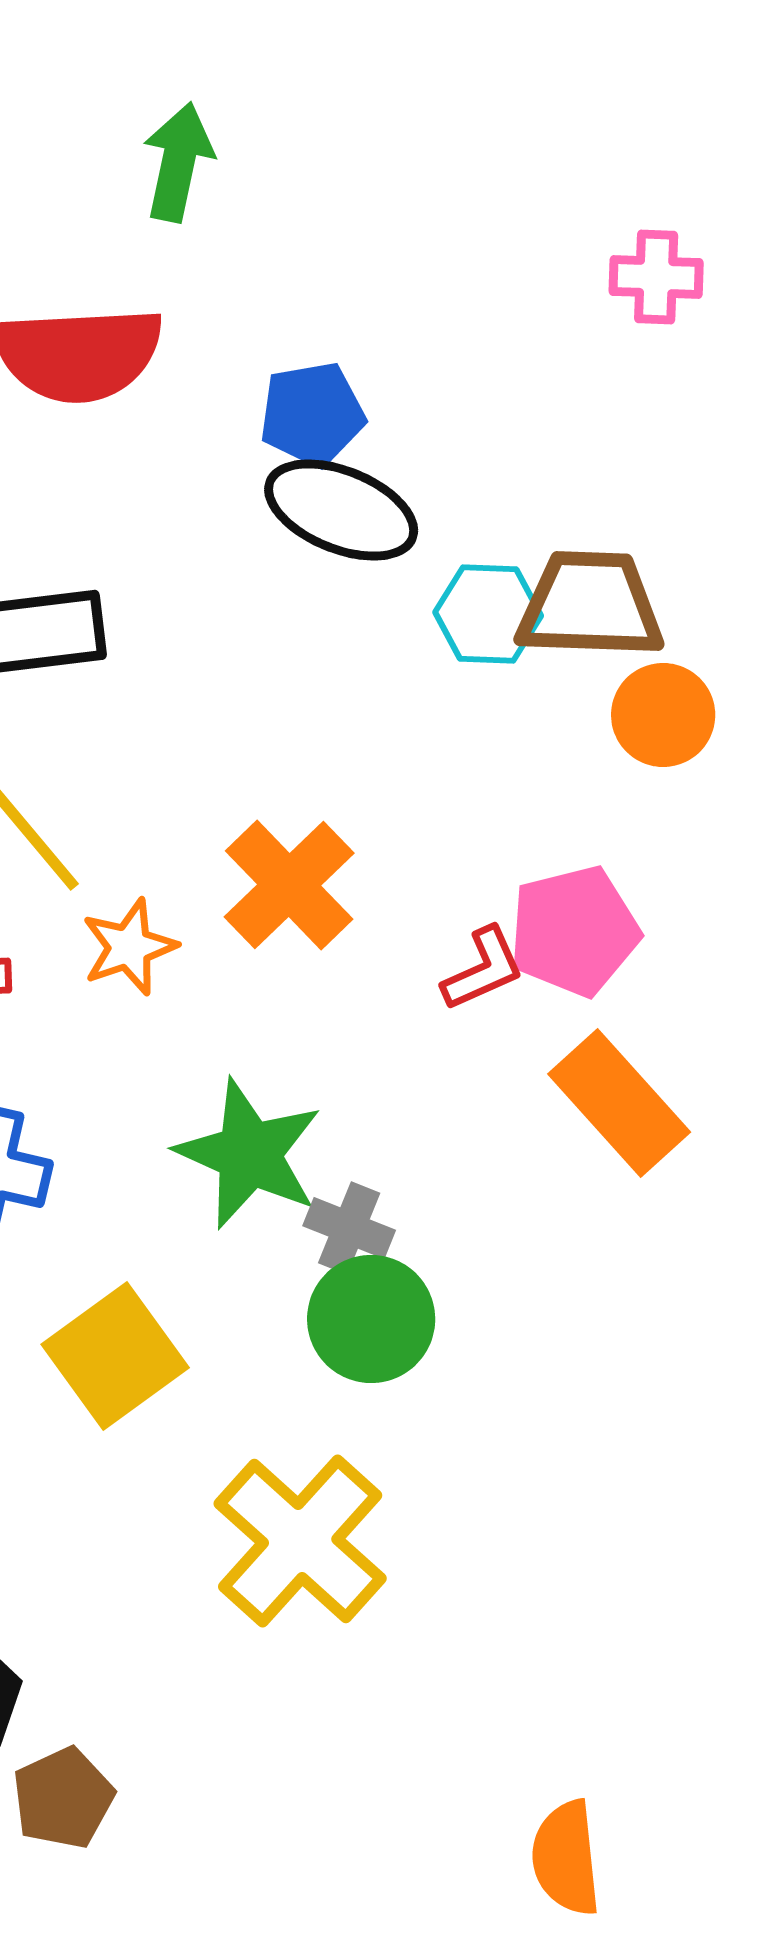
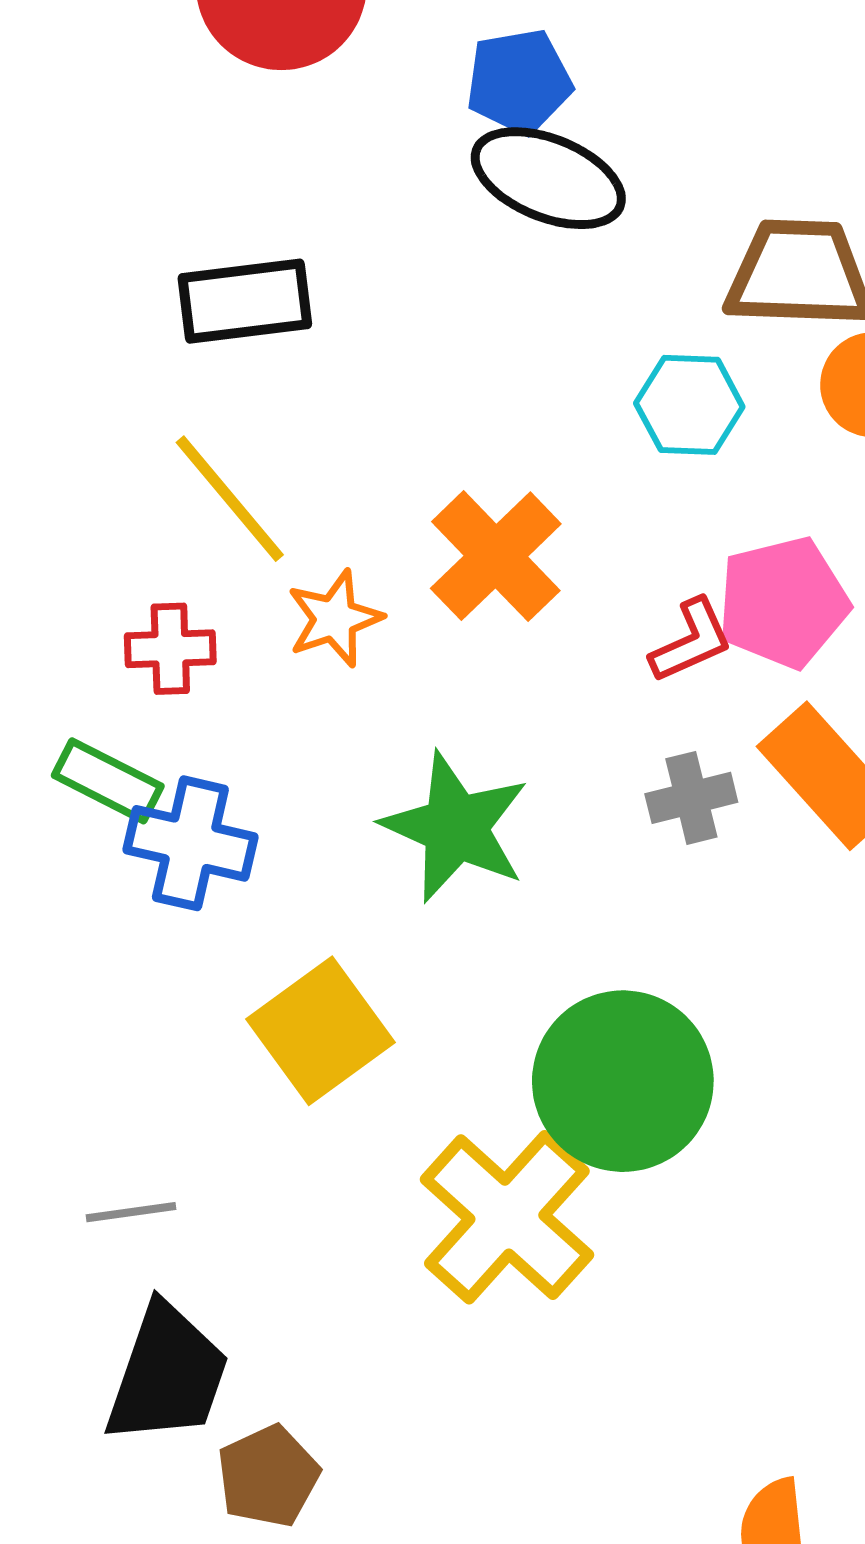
cyan hexagon: (488, 614) -> (689, 405), moved
gray cross: (349, 1228) -> (691, 798), moved, turned -36
green circle: (371, 1319) -> (623, 1081), moved, size x1.4

